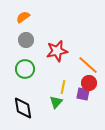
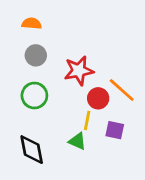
orange semicircle: (23, 17) -> (32, 24), turned 40
red circle: (89, 83) -> (98, 98), moved
green triangle: (56, 102) -> (77, 141), turned -48

